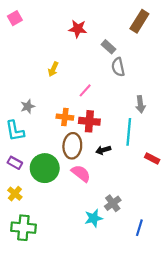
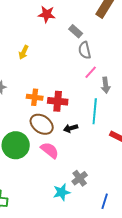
pink line: (85, 90) -> (91, 72), moved
brown ellipse: (72, 146) -> (42, 124), turned -60

